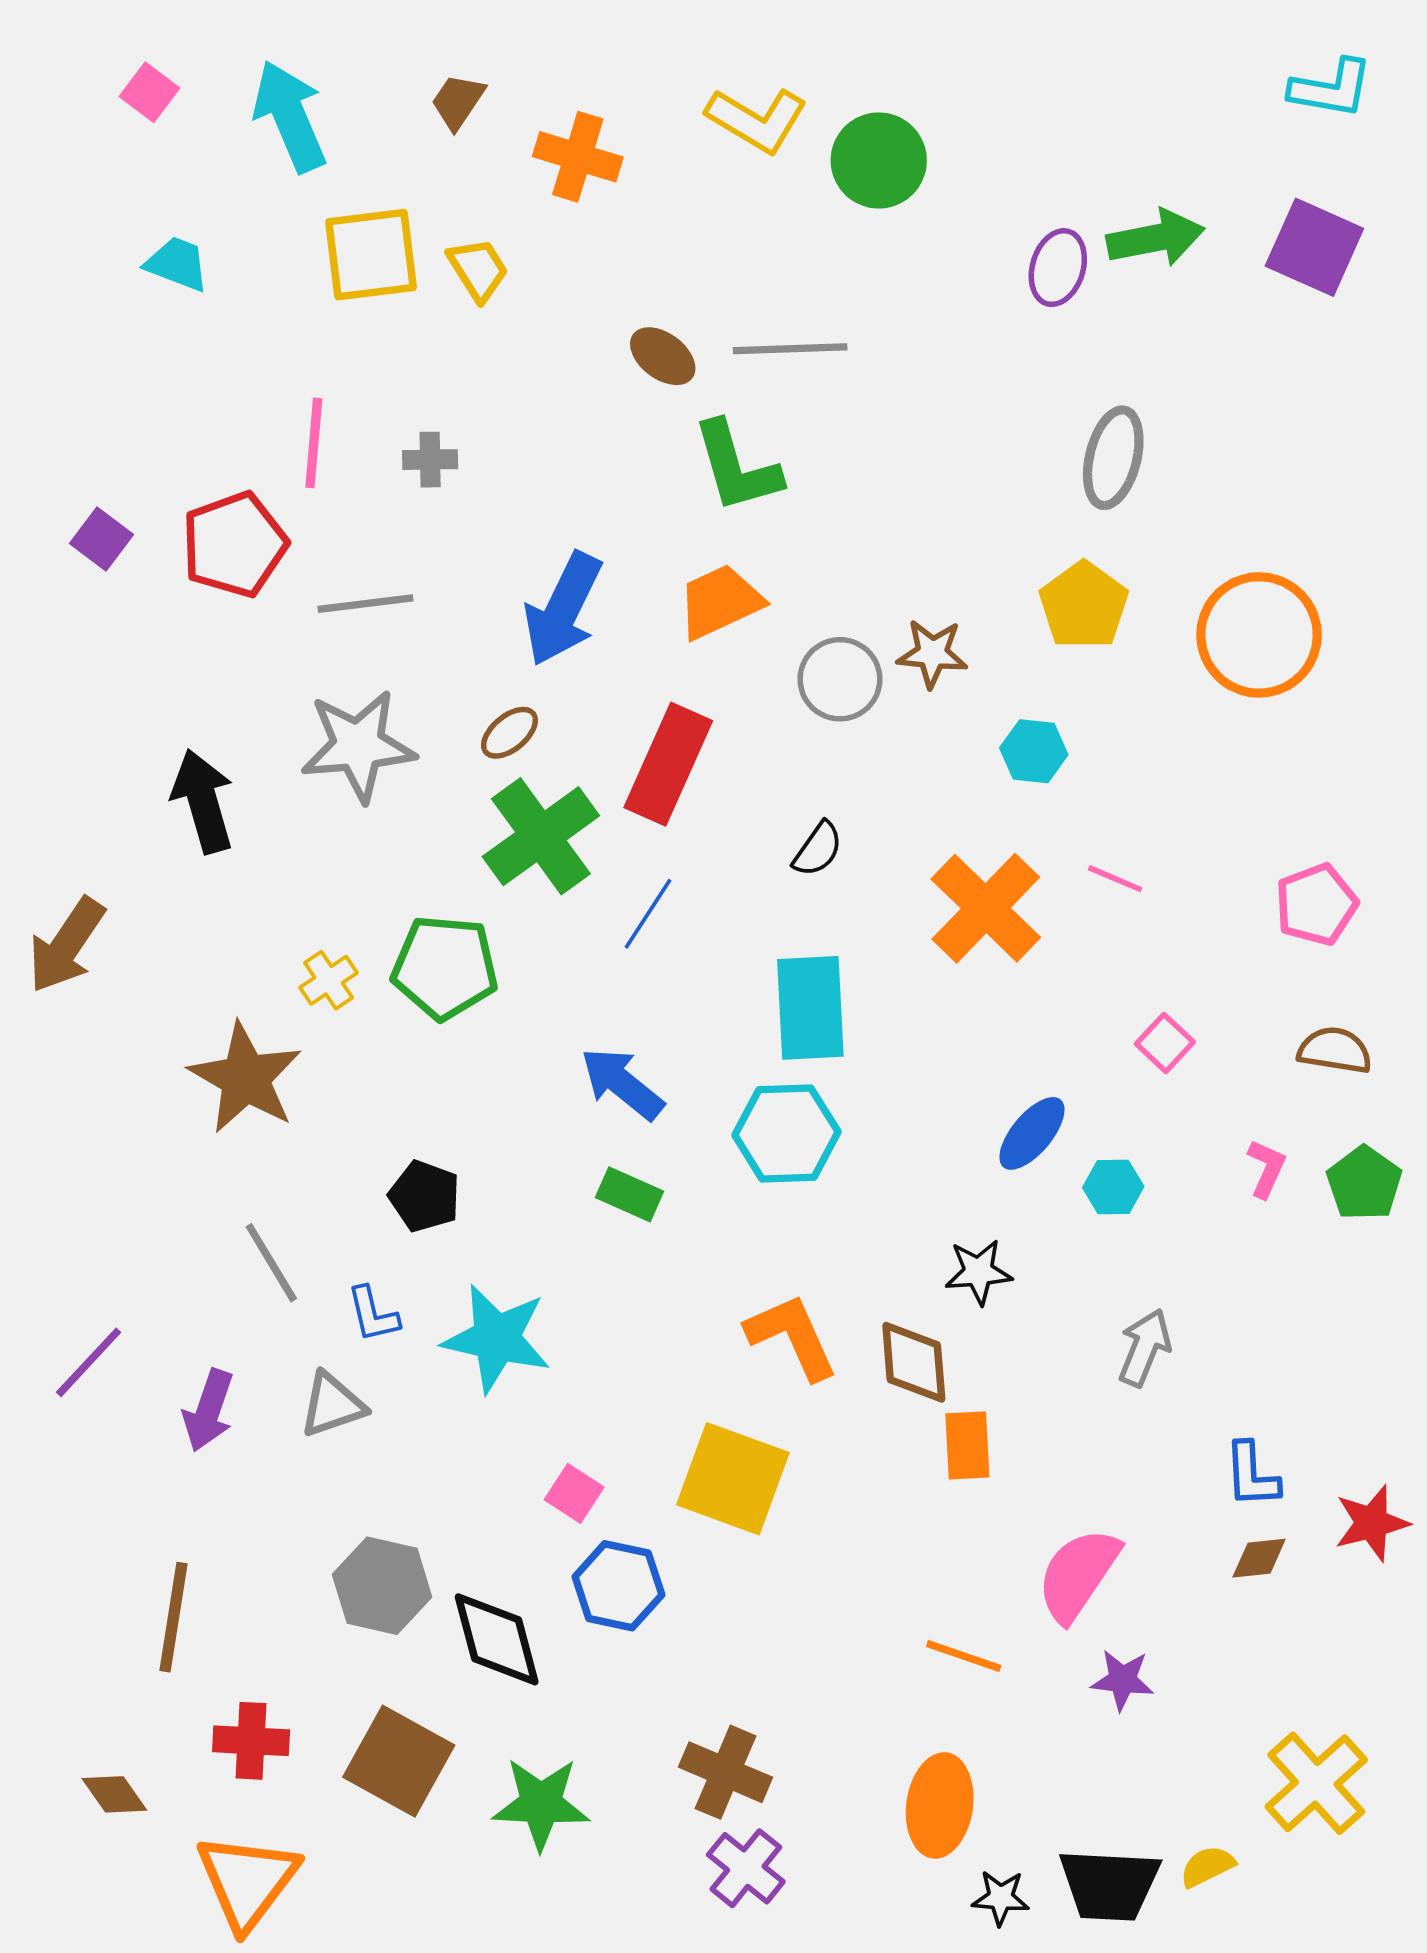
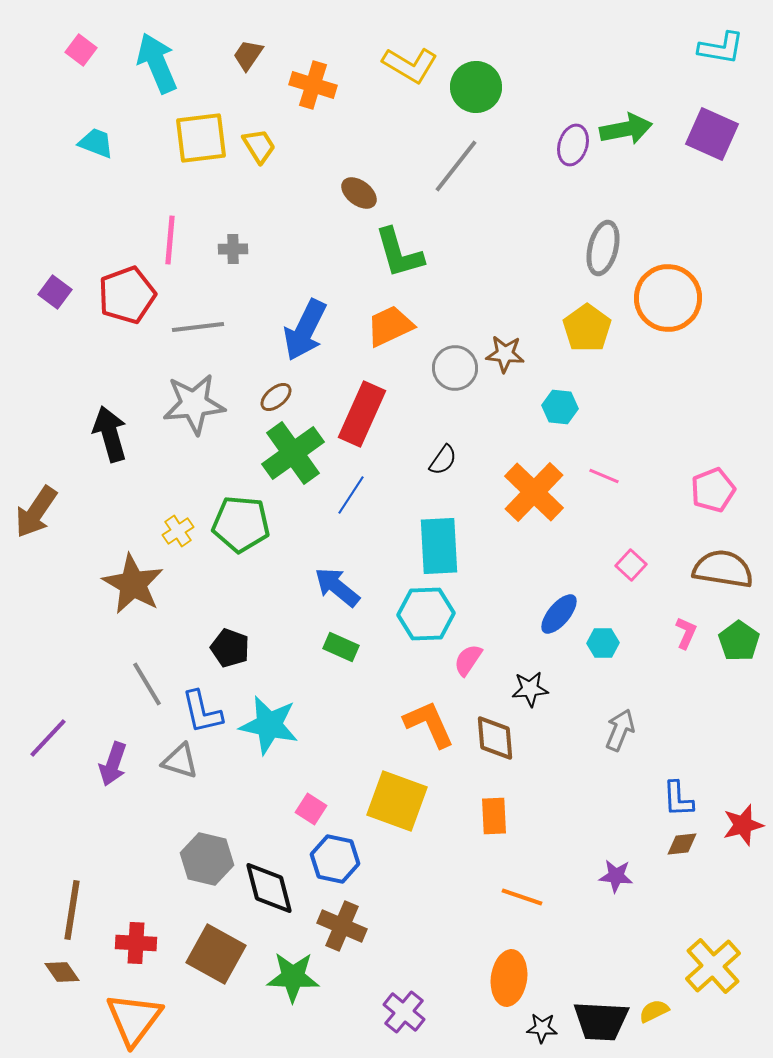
gray line: (790, 349) -> (456, 166), moved, turned -50
orange circle: (1259, 635) -> (668, 298), moved
brown semicircle: (1335, 1050) -> (723, 569), size x1.5
blue L-shape: (373, 1314) -> (202, 712), size x1.4
gray triangle: (332, 1405) -> (180, 761), turned 36
orange rectangle: (967, 1445) -> (494, 816), moved
pink semicircle: (1078, 1575) -> (468, 660), moved, size x0.6
brown line: (173, 1617) -> (72, 910), moved
purple star: (1122, 1680) -> (616, 876), moved
brown cross: (726, 1772) -> (342, 926), moved

